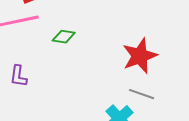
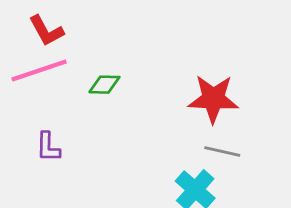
red star: (140, 56) -> (213, 99), turned 30

